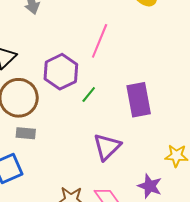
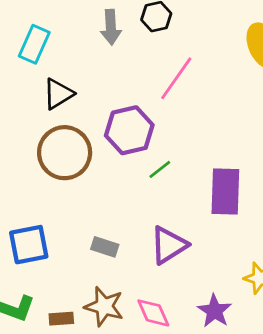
pink line: (100, 41) -> (176, 78), moved
gray rectangle: (26, 133) -> (105, 247), moved

